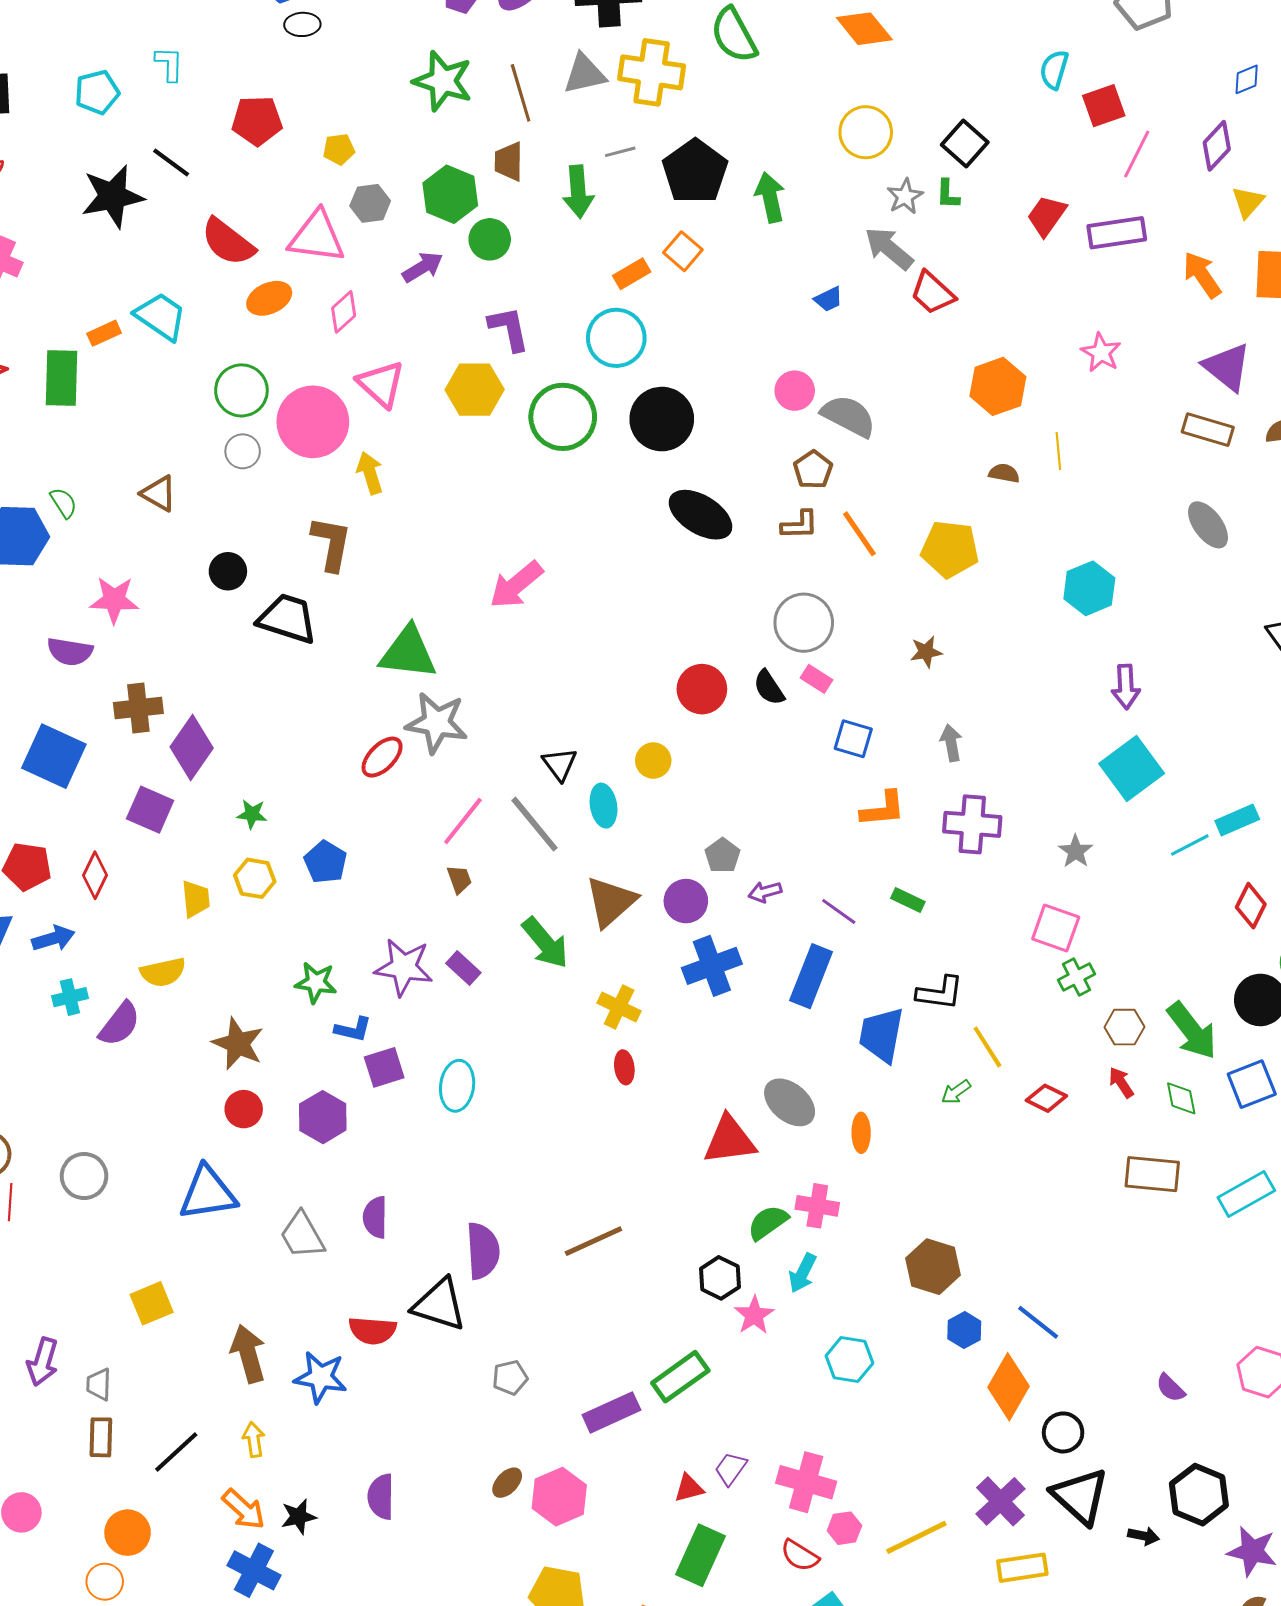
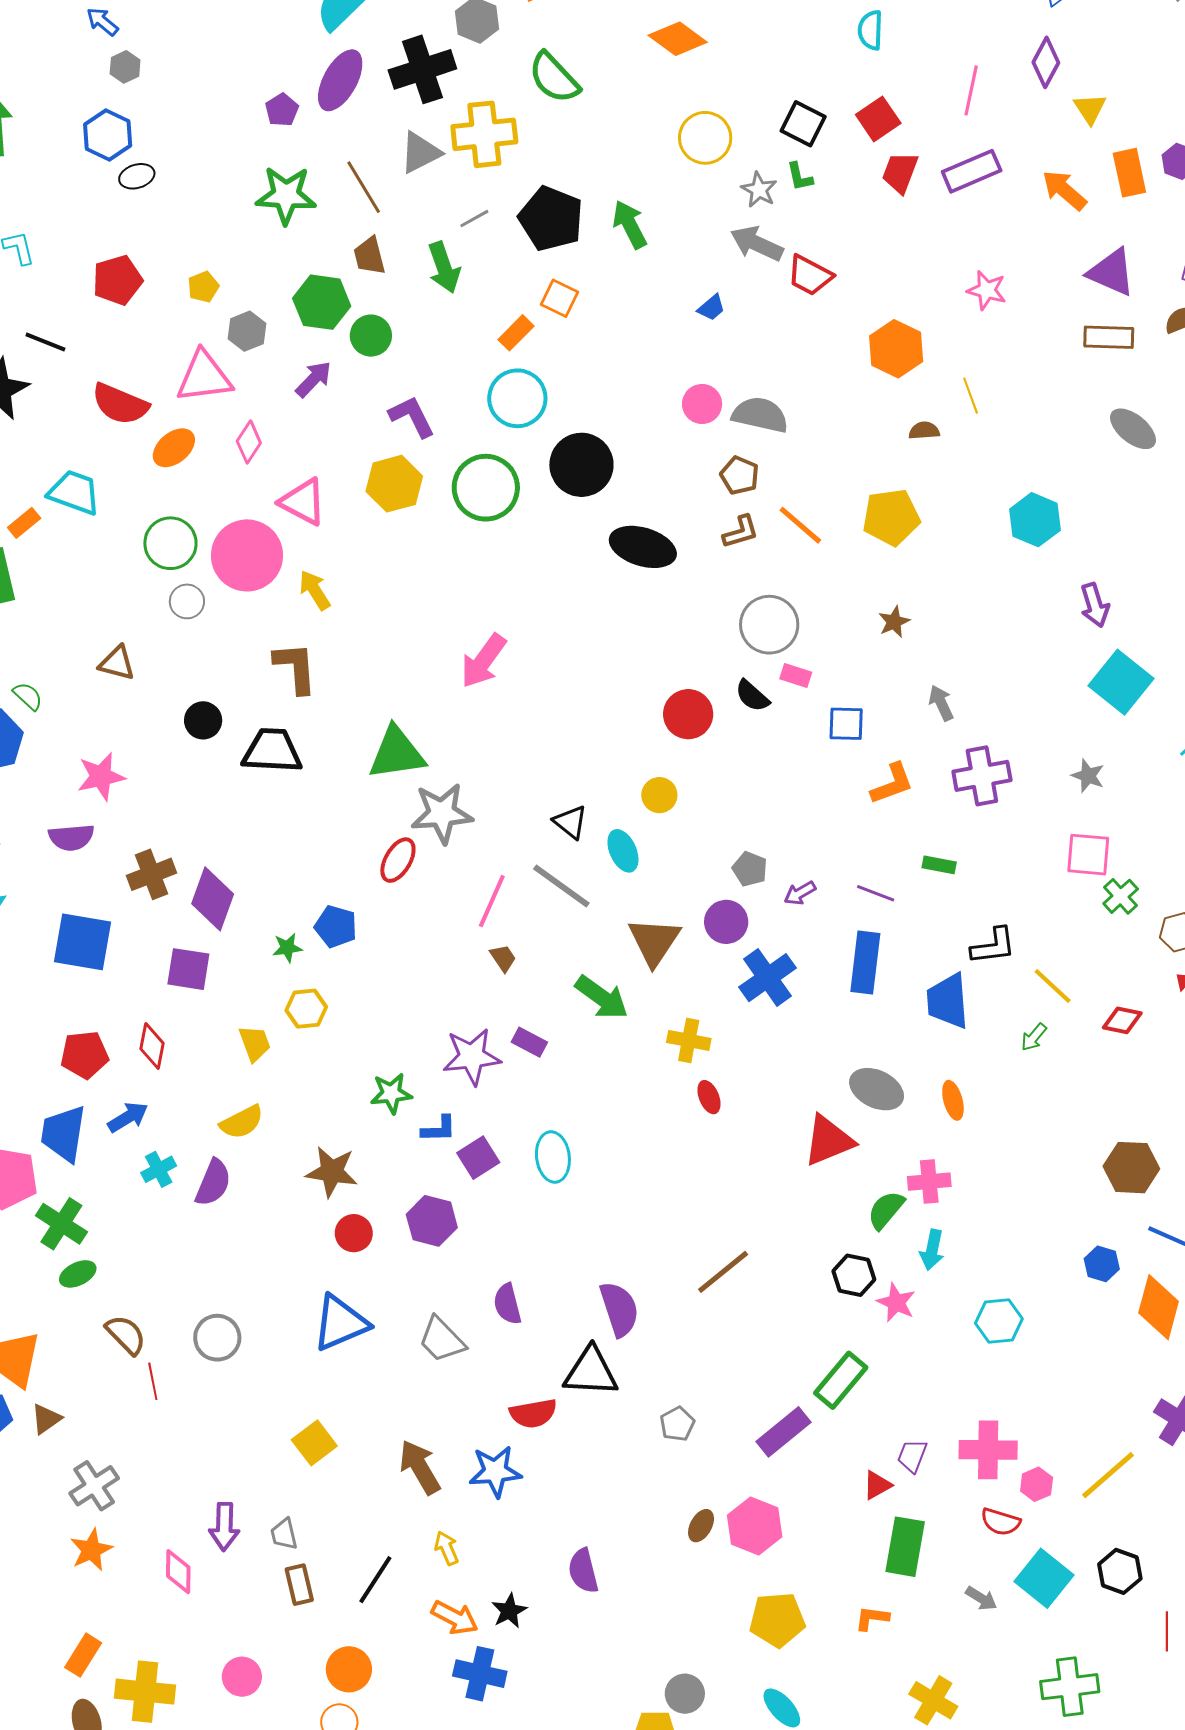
red square: (1104, 106) -> (878, 119), moved
blue pentagon: (326, 862) -> (336, 927), moved
brown hexagon: (933, 1267) -> (1131, 1168), moved

